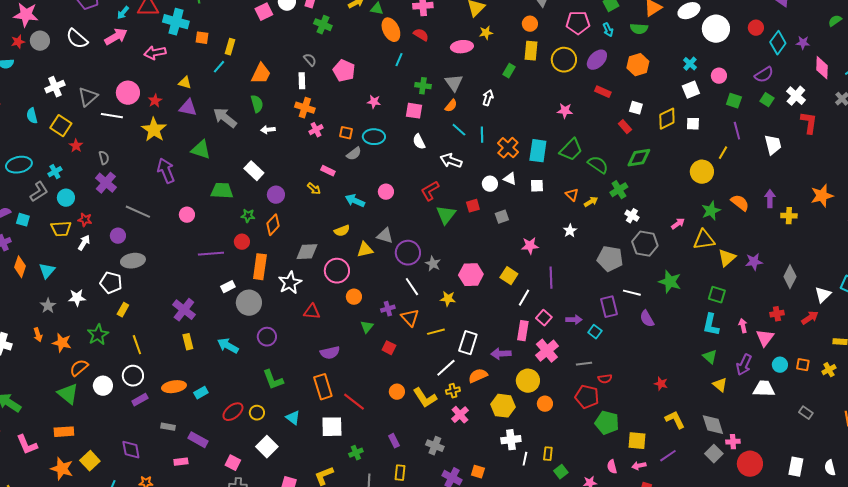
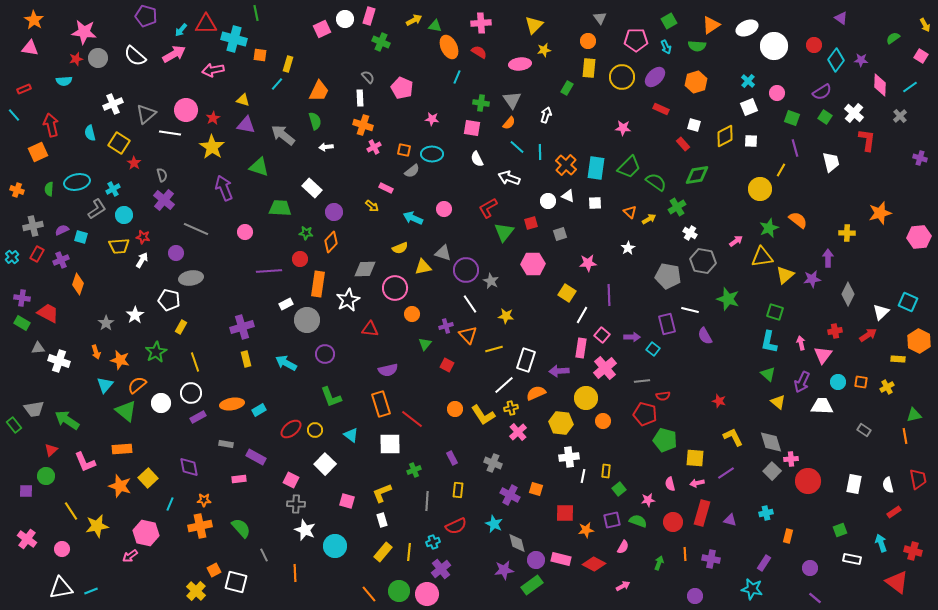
purple arrow: (770, 199) -> (828, 258), moved
cyan triangle: (47, 271) -> (105, 385), moved
pink hexagon: (471, 275) -> (533, 264), moved
white star: (77, 298) -> (135, 315), turned -30
purple cross: (184, 310) -> (242, 327), turned 35

